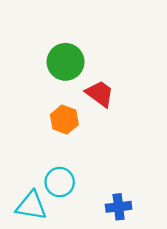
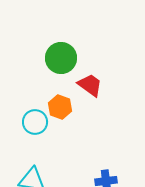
cyan circle: (60, 182) -> (35, 122), moved

